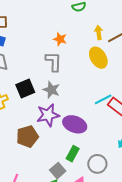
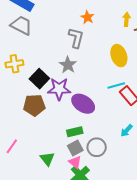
yellow ellipse: (98, 58) -> (119, 56), moved
black square: (25, 89) -> (39, 79), moved, turned -36
green rectangle: (73, 154) -> (75, 132), turned 35
gray square: (58, 171) -> (75, 148), moved

